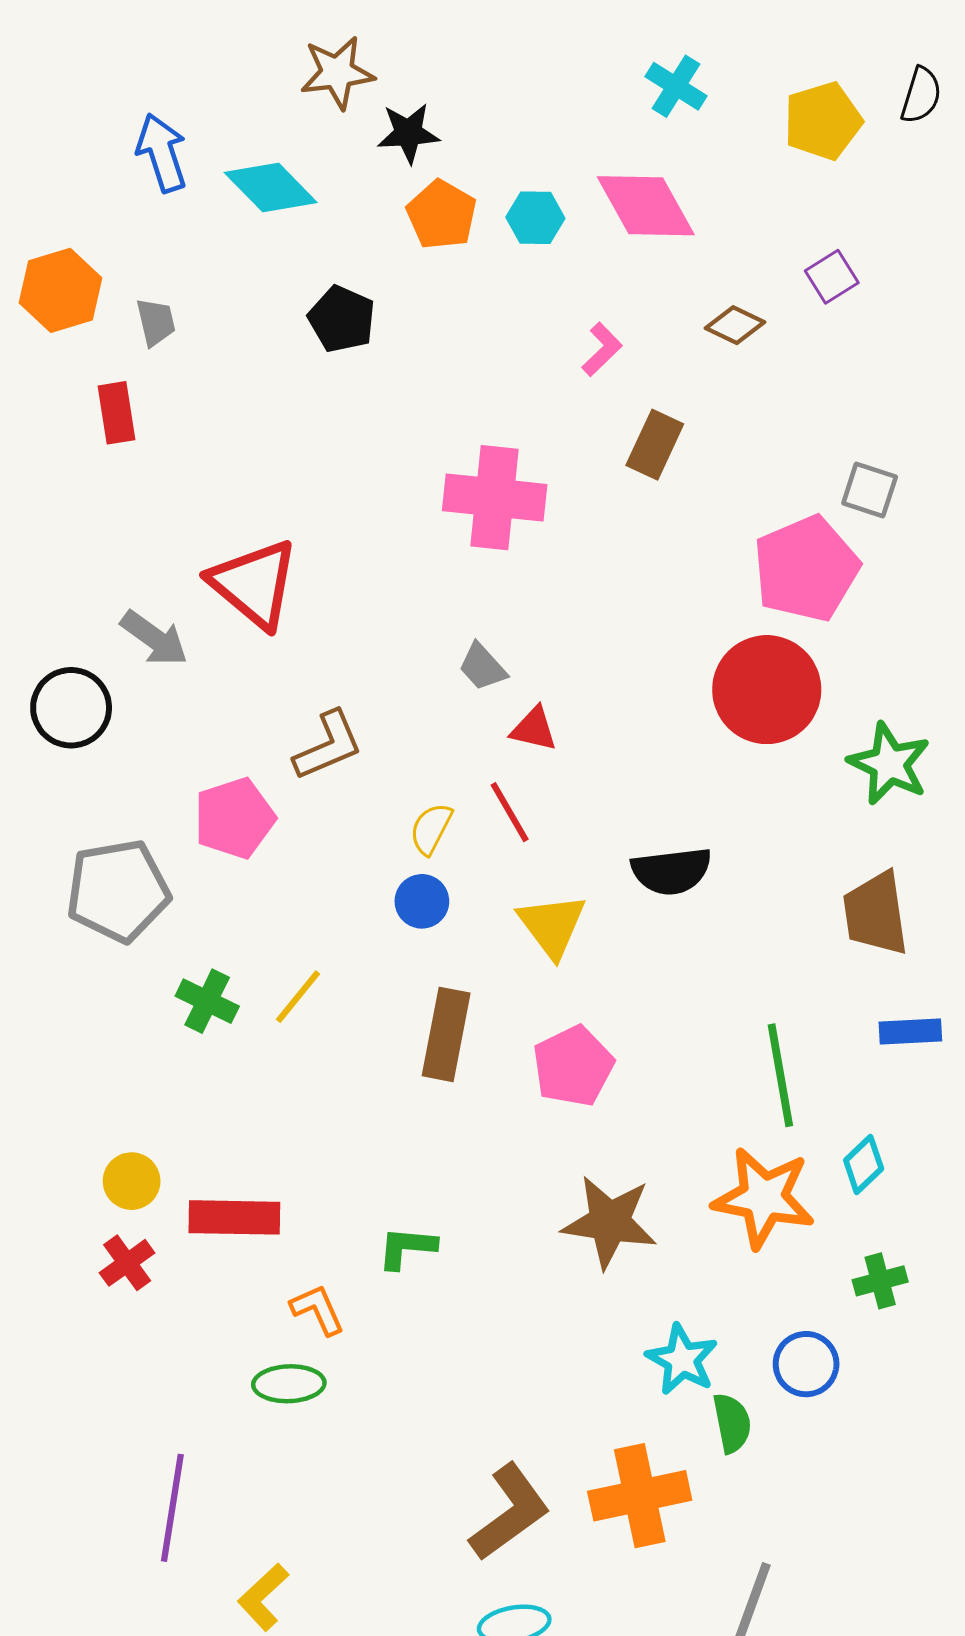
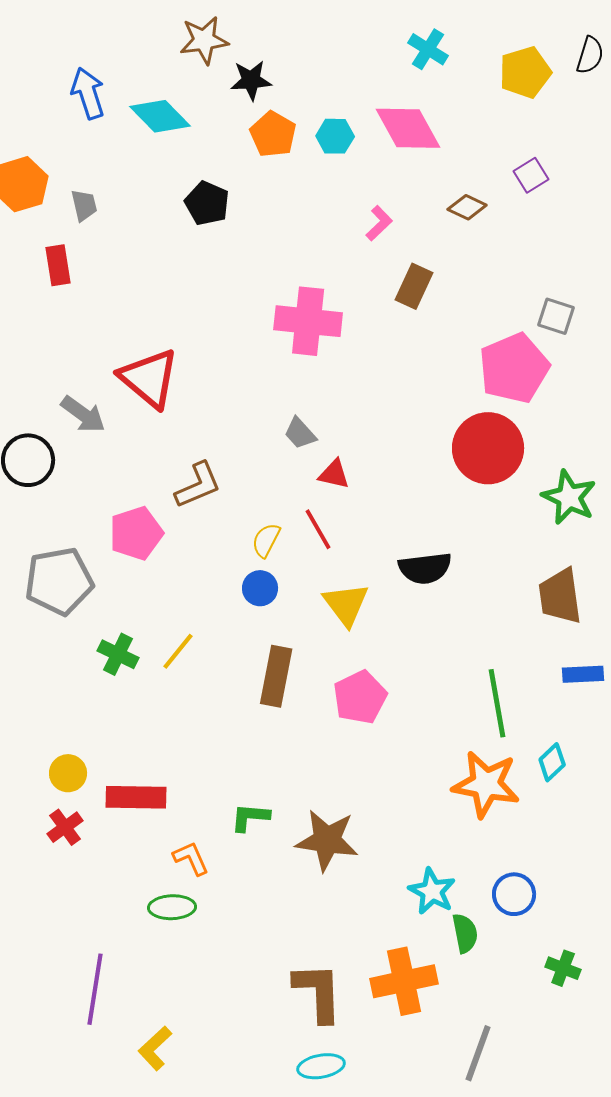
brown star: (609, 1222) -> (327, 840), moved
green cross: (880, 1281) -> (563, 968), moved, turned 36
brown L-shape: (510, 1512) -> (318, 992), turned -56

